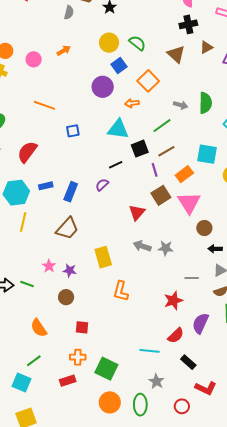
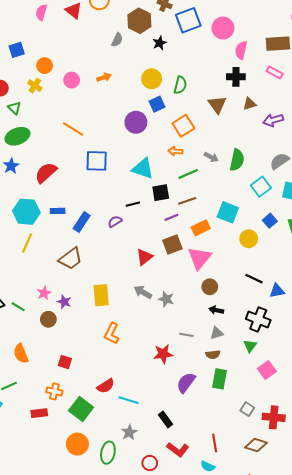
green semicircle: (137, 43) -> (180, 85), turned 54
orange arrow: (132, 103) -> (175, 151), moved
blue square: (73, 131) -> (97, 161), size x1.6
purple line: (155, 170) -> (171, 217), turned 72
brown circle: (66, 297) -> (48, 319), moved
red semicircle: (176, 336) -> (106, 386), moved

